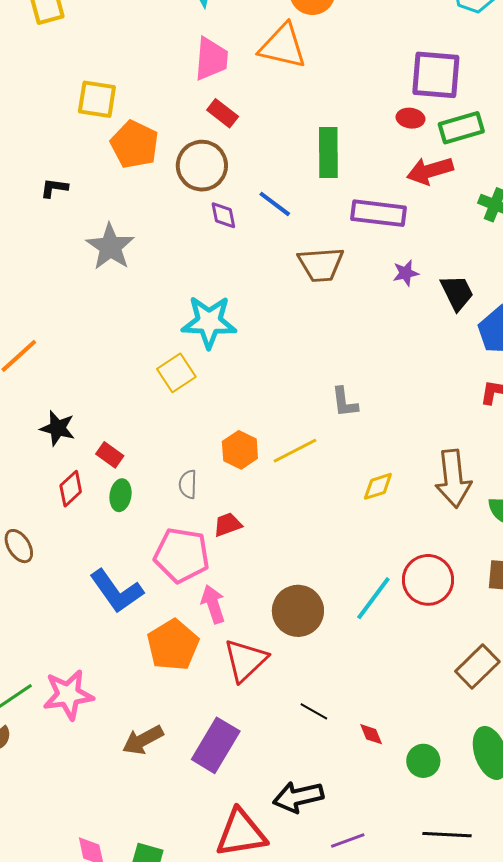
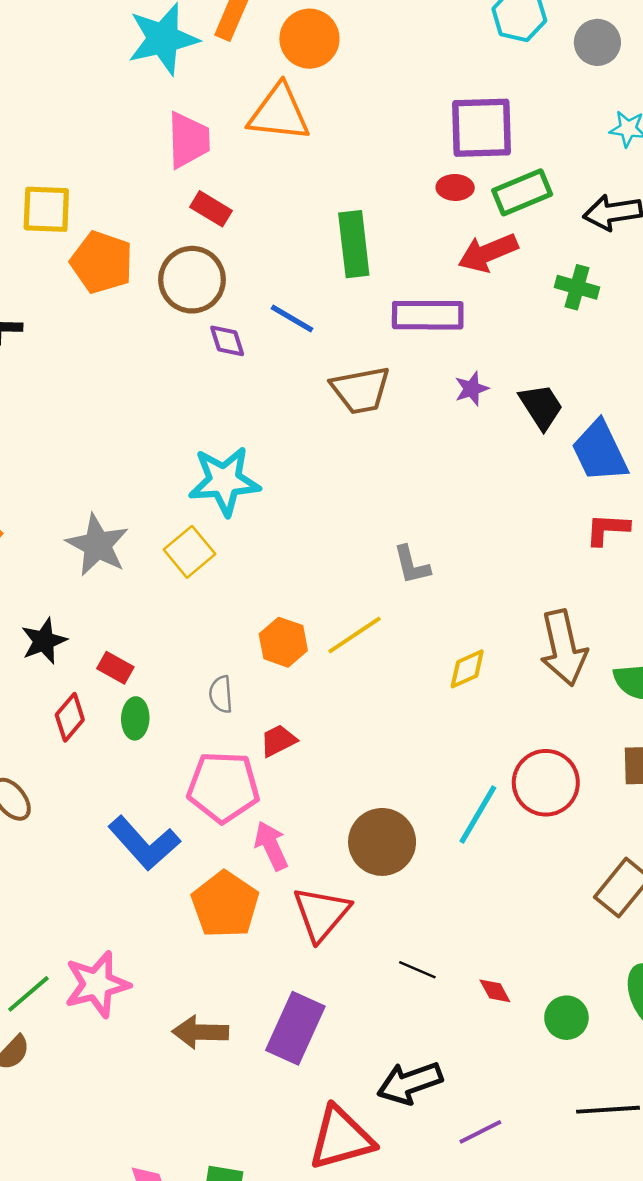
gray star: (110, 247) -> (97, 545), moved
black star: (58, 428) -> (44, 641), turned -30
brown arrow: (143, 740) -> (200, 1032), turned 36

